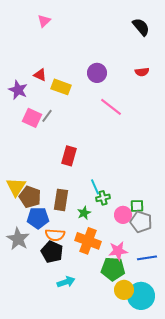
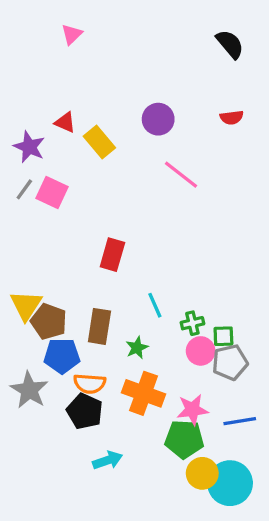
yellow rectangle: (61, 87) -> (99, 142), turned 30
gray line: (47, 116) -> (24, 189), moved
green cross: (103, 198) -> (192, 323), moved
gray pentagon: (141, 222) -> (230, 362), turned -30

